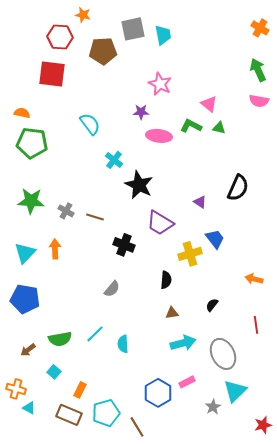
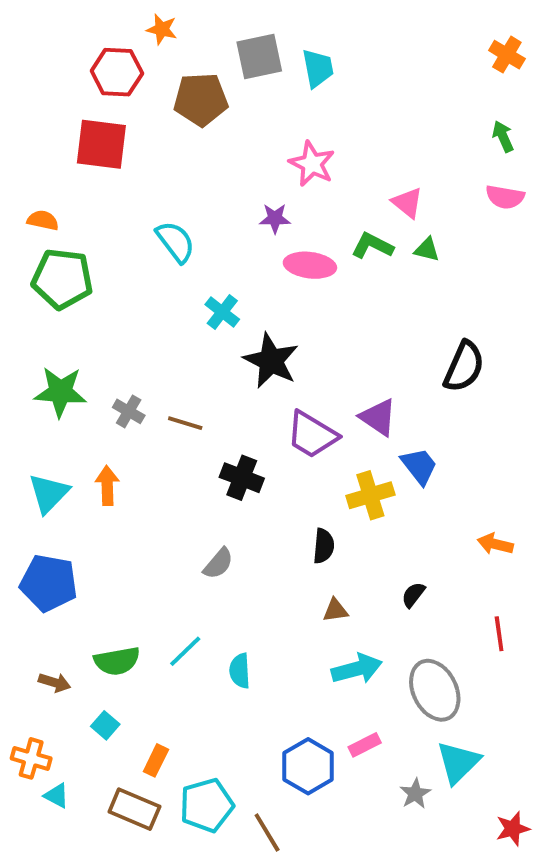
green arrow: (258, 70) -> (503, 136), size x0.7
purple triangle: (200, 202) -> (378, 417), moved, size x1.5
brown arrow: (28, 350) -> (55, 682), turned -126

